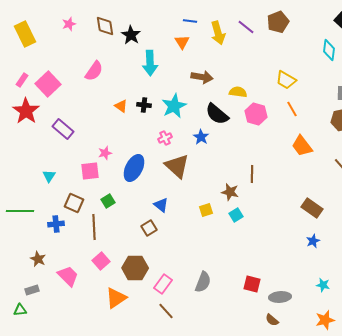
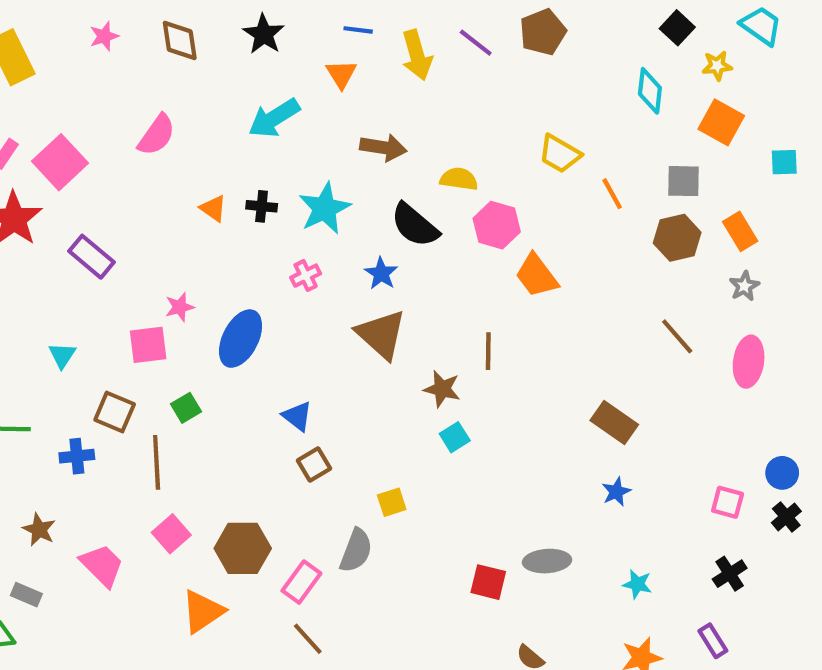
black star: (131, 35) -> (264, 34), moved
cyan arrow: (150, 63) -> (274, 118), turned 60
orange line: (292, 109) -> (612, 194), moved
orange trapezoid: (302, 146) -> (537, 276), moved
brown triangle: (177, 166) -> (381, 334), moved
yellow square: (206, 210) -> (392, 502), moved
brown square: (149, 228) -> (314, 464), moved
gray semicircle: (203, 282) -> (356, 551), moved
gray rectangle: (32, 290) -> (26, 595), turned 40
gray ellipse: (280, 297) -> (547, 561), moved

